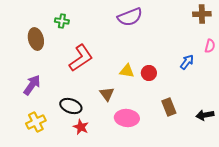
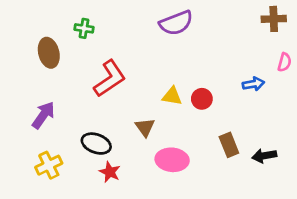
blue arrow: (187, 62) -> (253, 84), turned 42
black arrow: (205, 115) -> (264, 156), moved

